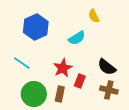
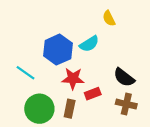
blue hexagon: (36, 27) -> (58, 50), moved
red star: (63, 68) -> (73, 79), turned 30
red rectangle: (80, 81) -> (93, 94), turned 48

